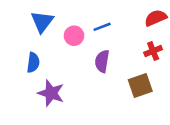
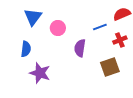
blue line: (102, 27) -> (100, 27), moved

